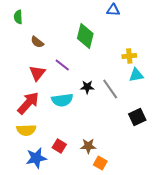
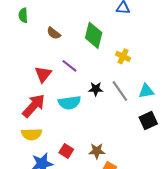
brown semicircle: (37, 42) -> (54, 33), moved
yellow cross: (129, 56) -> (123, 56), moved, turned 32
cyan triangle: (136, 75) -> (146, 91), moved

